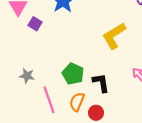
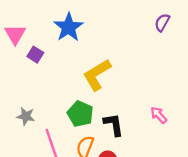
yellow L-shape: (114, 36) -> (97, 75), moved

